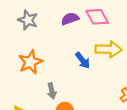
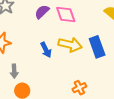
purple semicircle: (70, 19) -> (42, 12), turned -35

